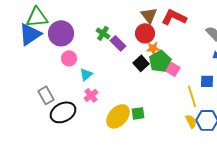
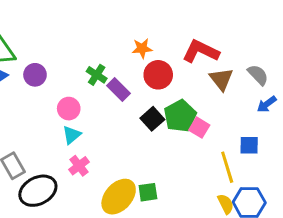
brown triangle: (149, 15) -> (221, 79), moved
purple circle: (61, 33) -> (35, 75), size x0.6
orange star: (153, 48) -> (142, 48), moved
pink circle: (69, 58) -> (69, 109), moved

